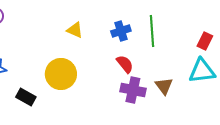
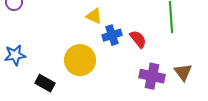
blue cross: (121, 31) -> (112, 35), moved
red semicircle: (125, 64) -> (138, 39), moved

